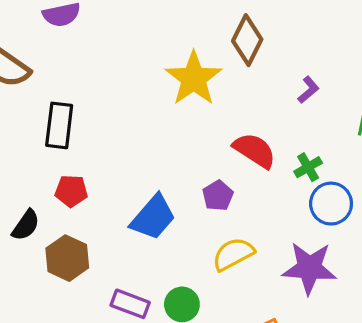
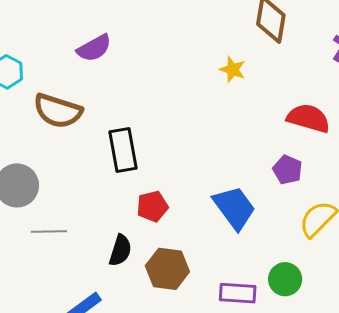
yellow star: (194, 78) -> (233, 70), size x0.5
blue trapezoid: (153, 217) -> (234, 208), turned -60

